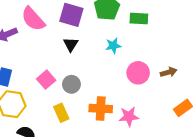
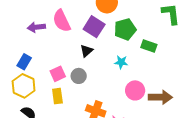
brown arrow: (169, 72) -> (160, 97), size x1.6
gray circle: (71, 84) -> (79, 76), moved
yellow rectangle: (61, 113) -> (57, 96), moved

